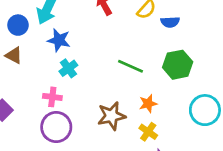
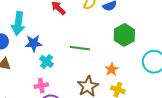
green line: (130, 66) -> (80, 48), moved

